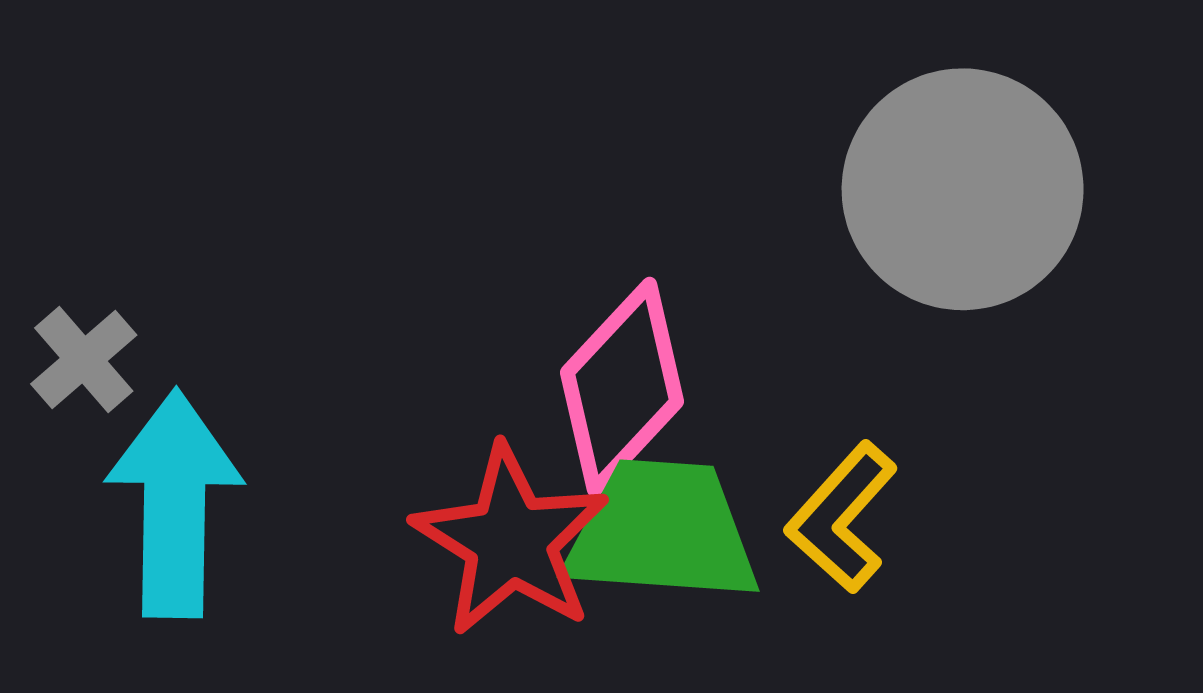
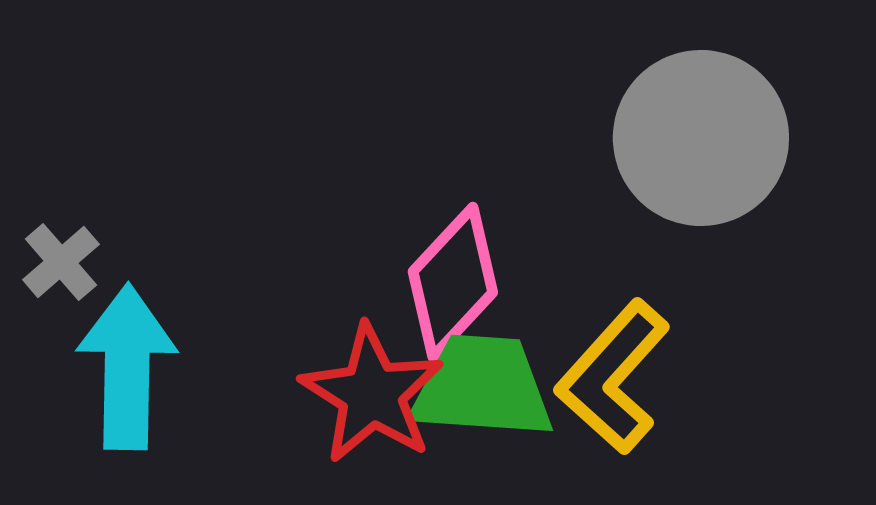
yellow L-shape: (842, 517) -> (613, 377), size x1.4

